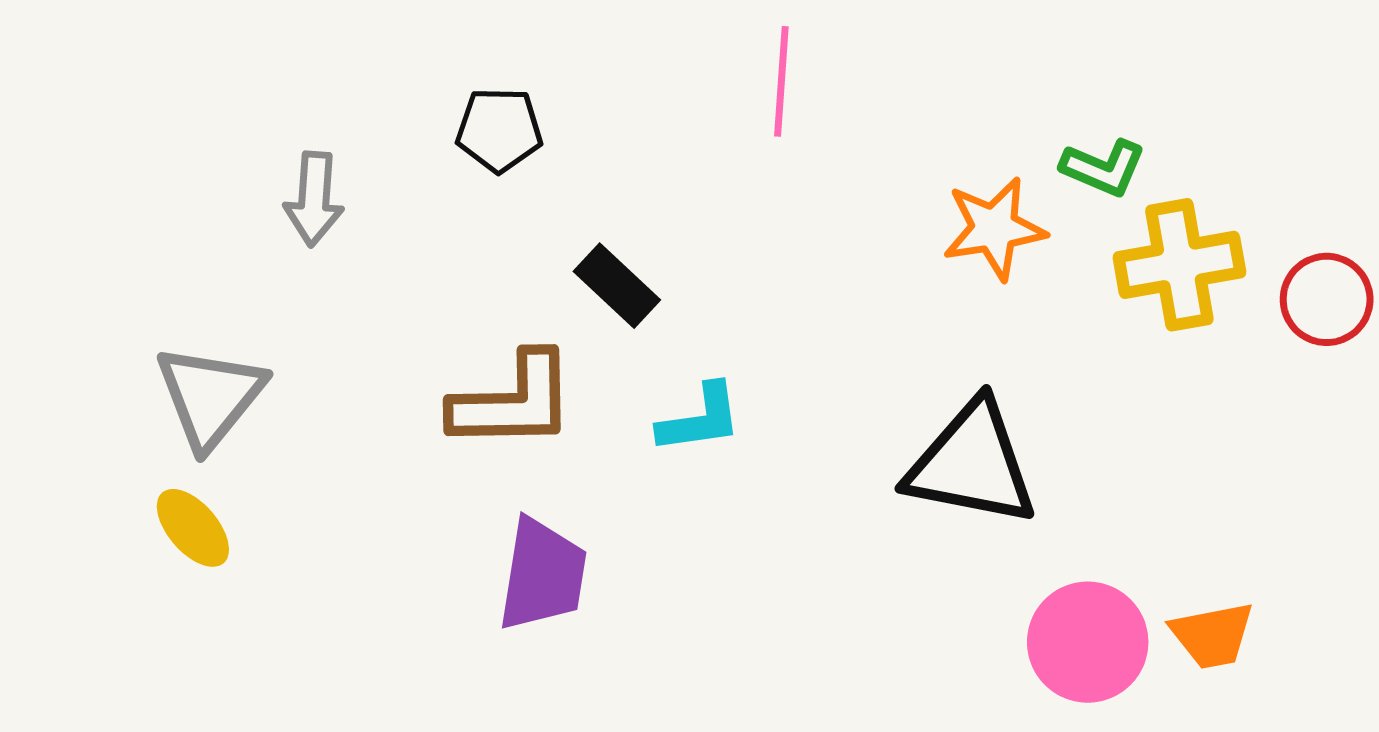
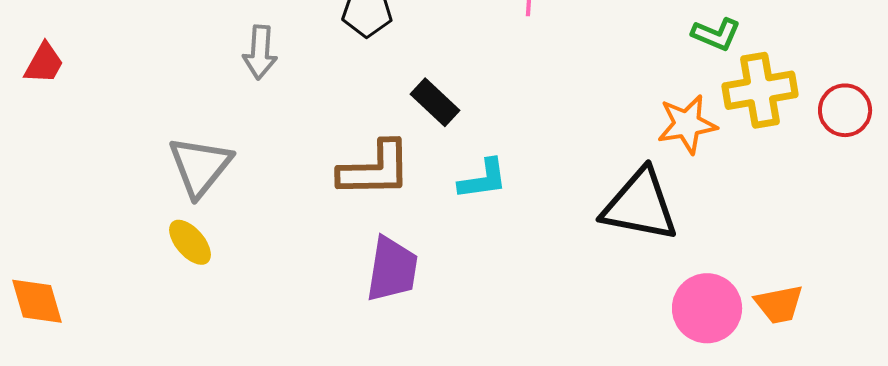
orange star: (994, 228) -> (687, 124), moved

